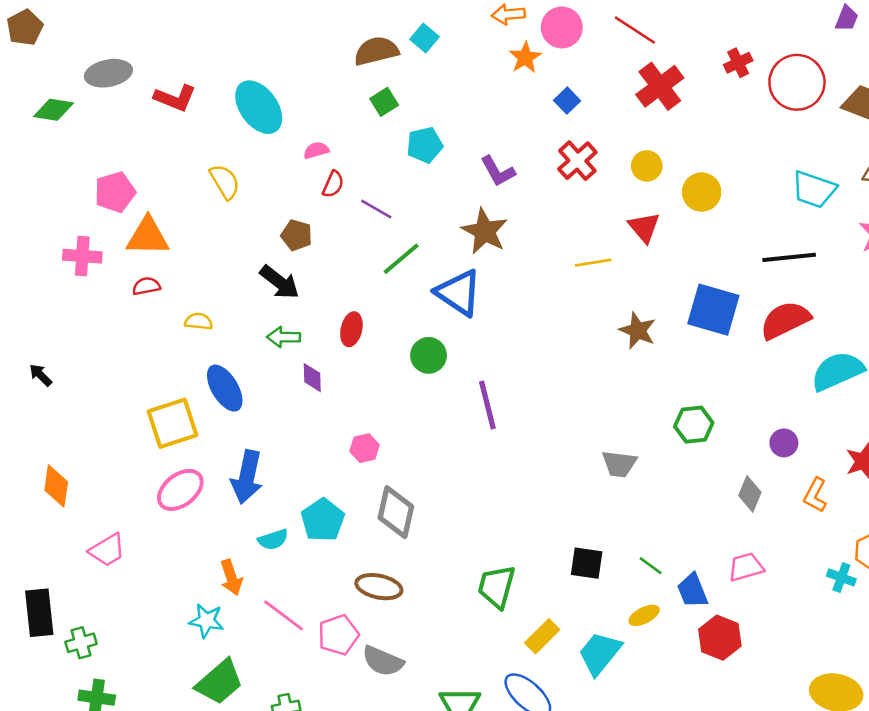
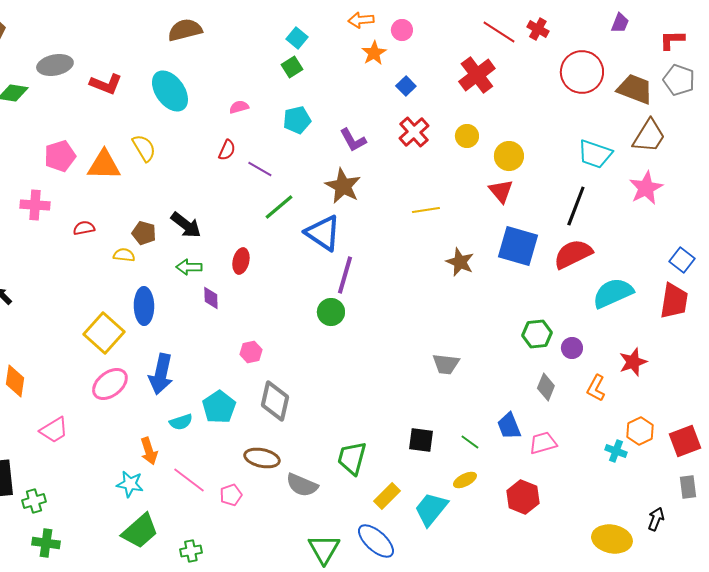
pink circle: (562, 27) -> (402, 30), size x0.7
red line: (635, 30) -> (499, 32), moved
brown semicircle: (376, 51) -> (185, 30), moved
red cross: (738, 63) -> (538, 29), moved, turned -35
green square: (384, 102) -> (292, 67), moved
pink semicircle: (316, 150) -> (239, 107), moved
red triangle: (644, 227) -> (501, 191), moved
brown pentagon: (297, 235) -> (144, 233), moved
orange triangle: (148, 236) -> (104, 165), moved
black line: (789, 257) -> (576, 206), turned -63
green circle: (429, 355) -> (331, 312), moved
blue ellipse: (225, 388) -> (144, 306), turned 30
purple line: (487, 405) -> (345, 275), moved, turned 30
yellow square: (172, 423) -> (104, 333), turned -30
green hexagon: (694, 425) -> (537, 334), moved
blue trapezoid: (692, 591) -> (509, 426), moved
pink pentagon: (338, 635) -> (231, 495), size x0.7
gray semicircle: (383, 661) -> (302, 485), moved

